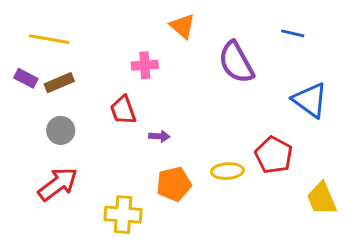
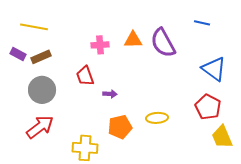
orange triangle: (182, 26) -> (133, 40), moved, turned -42
gray circle: (61, 130) -> (42, 90), size x1.4
red pentagon: (274, 155) -> (208, 107), moved

